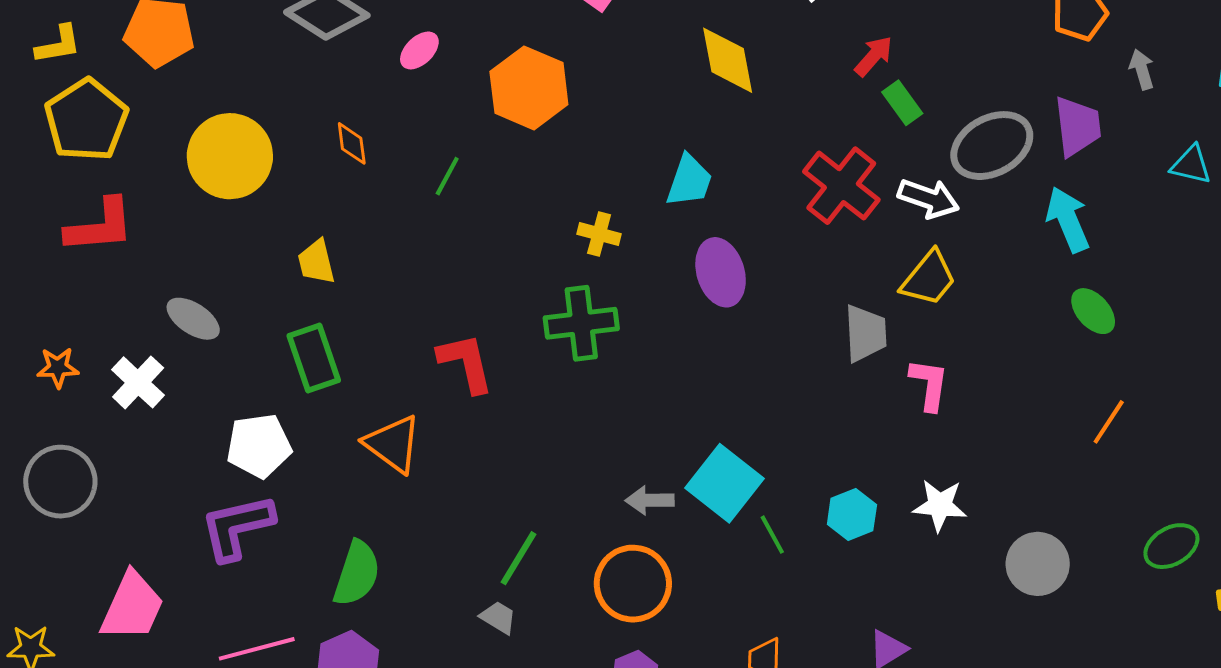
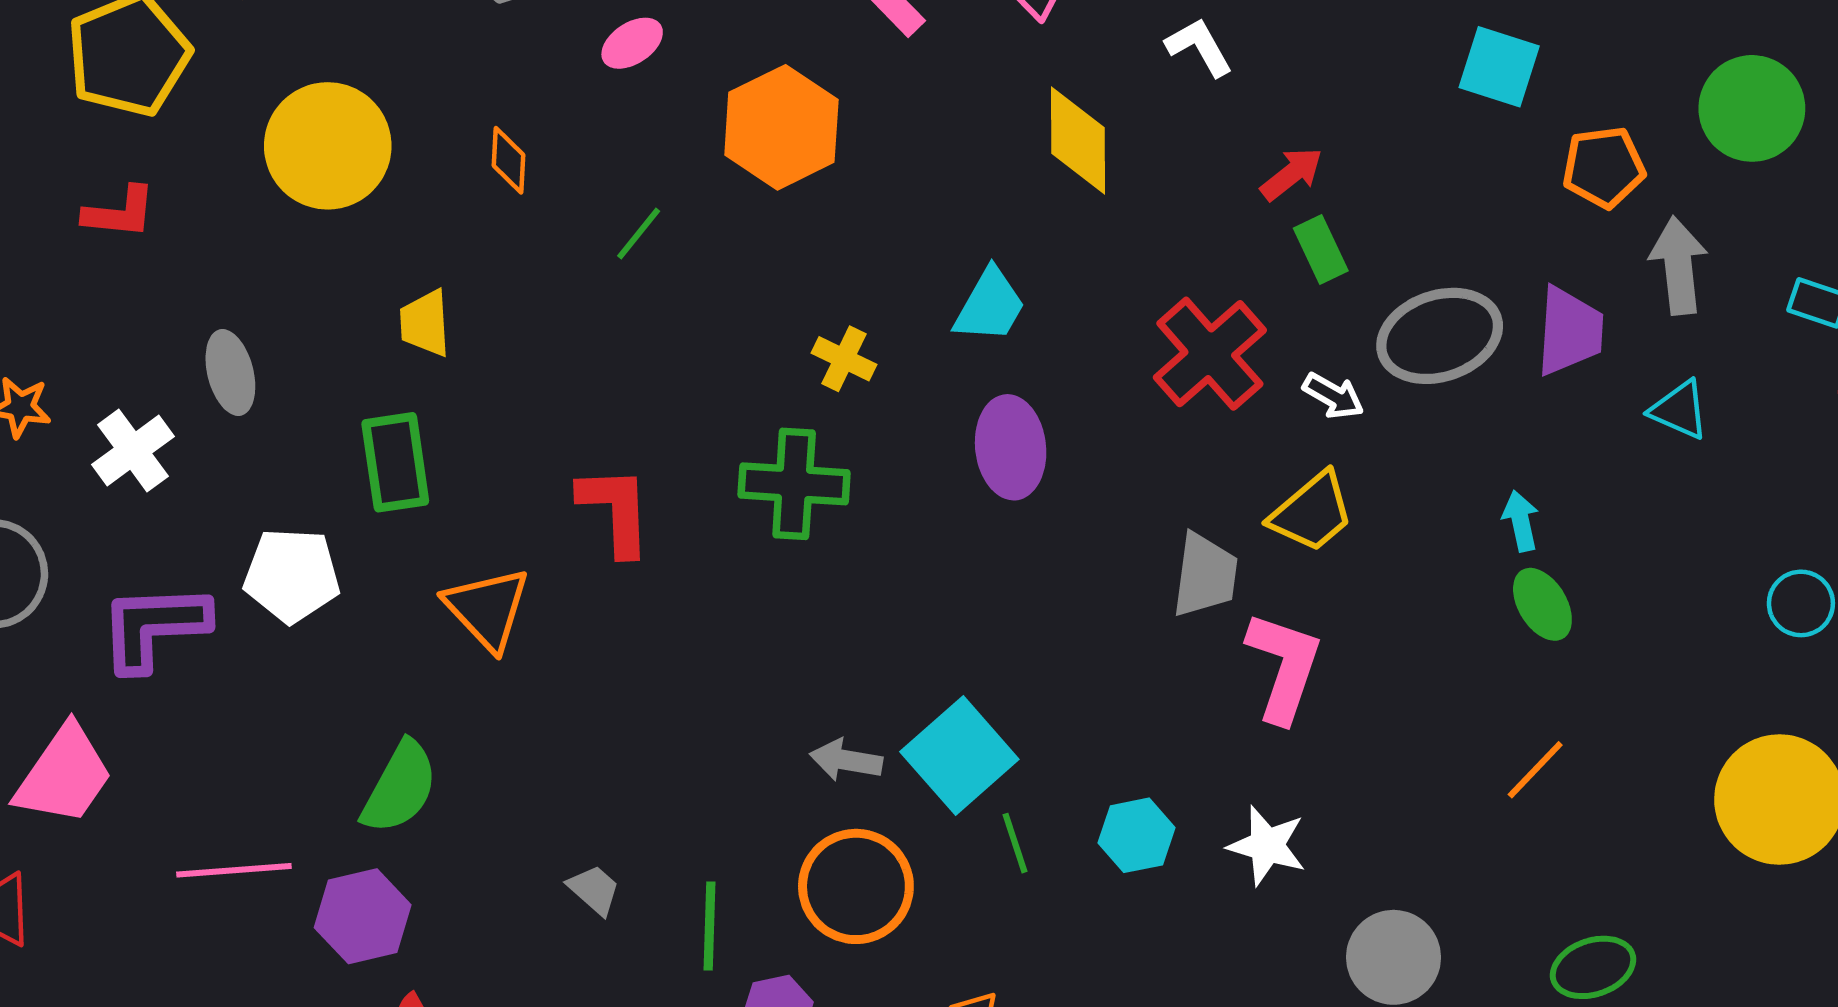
gray arrow: (1142, 69) -> (1678, 266), size x1.6
cyan triangle: (1191, 165) -> (1679, 410), moved
white arrow: (929, 198) -> (1333, 396), size x0.7
cyan arrow: (1068, 219) -> (1521, 521), moved, size x0.6
red L-shape: (100, 226) -> (120, 212), size x0.7
gray ellipse: (193, 319) -> (230, 373), turned 32
pink L-shape: (929, 384) -> (1284, 667), size x1.4
purple L-shape: (237, 527) -> (154, 627), moved
green line: (519, 558) -> (709, 926), moved, turned -40
orange circle: (633, 584) -> (856, 886), moved

